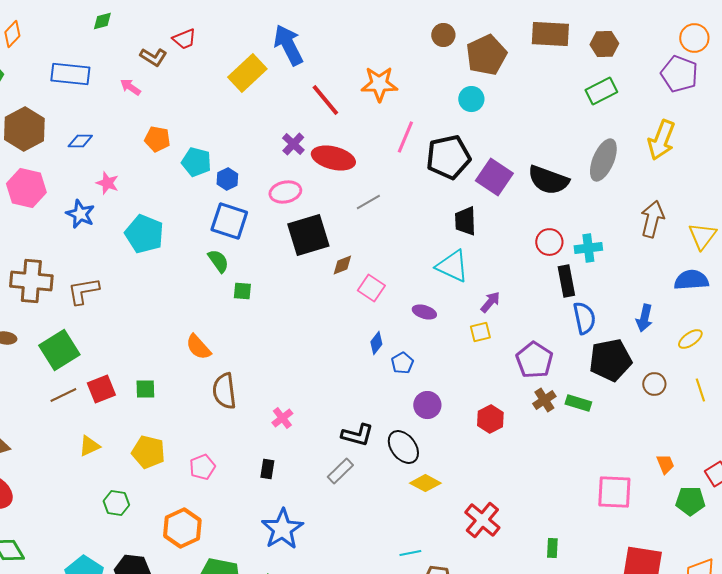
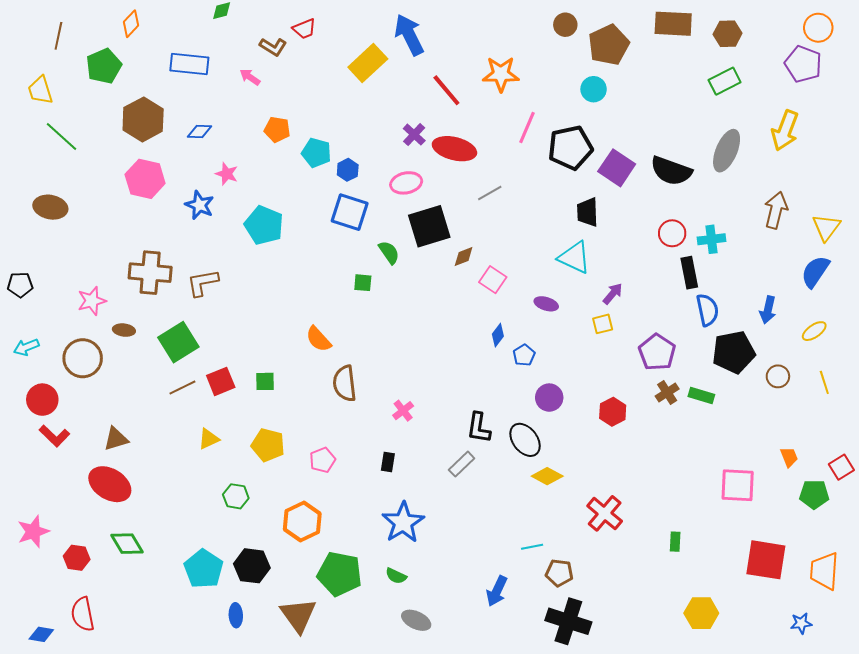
green semicircle: (218, 261) -> (389, 252), moved
blue semicircle: (691, 280) -> (815, 272), turned -52
black L-shape: (357, 435) -> (479, 428), turned 84

